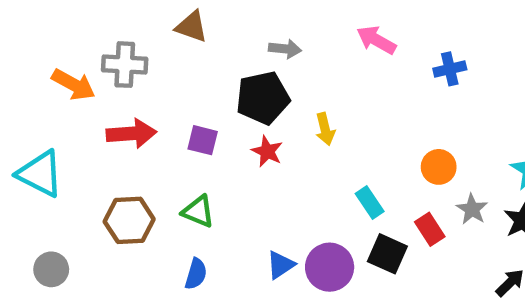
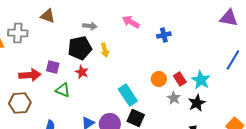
yellow arrow: (325, 129) -> (105, 50), moved
red arrow: (131, 134) -> (30, 75), moved
cyan rectangle: (370, 203) -> (128, 95), size x1.5
green triangle: (198, 211) -> (63, 90), moved
red rectangle: (430, 229) -> (180, 79), moved

